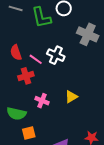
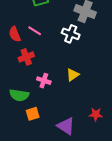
white cross: (56, 55) -> (71, 34), moved
pink line: (36, 59) -> (35, 31), moved

